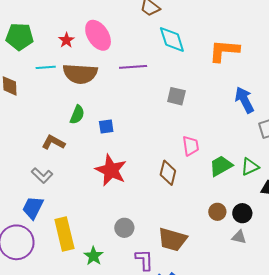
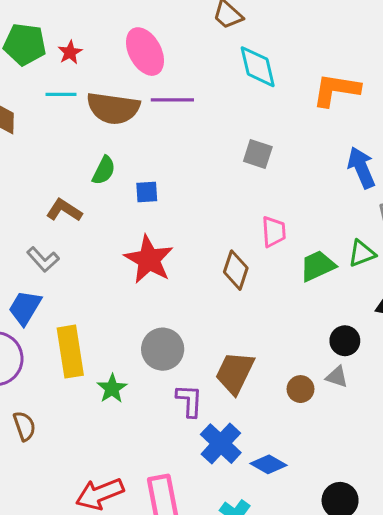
red star: (66, 40) -> (70, 52), moved
purple line: (133, 67) -> (172, 100), moved
green triangle: (250, 167) -> (362, 253), moved
brown circle: (217, 212) -> (301, 389), moved
gray circle: (124, 228) -> (163, 349), size x1.4
brown trapezoid: (172, 240) -> (235, 373), turned 96

